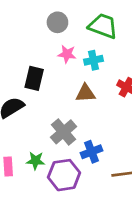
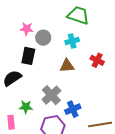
gray circle: (57, 22) -> (43, 38), moved
pink star: (67, 54) -> (27, 29), moved
green star: (36, 161) -> (26, 107), moved

